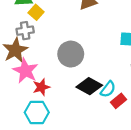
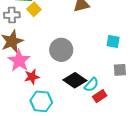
gray cross: (25, 31) -> (12, 15), moved
cyan hexagon: (37, 112) -> (41, 101), moved

